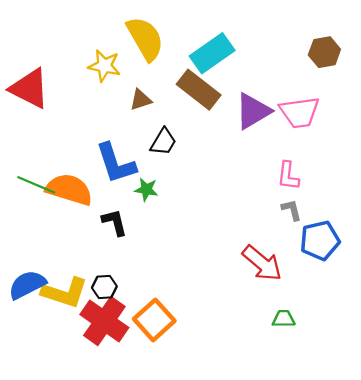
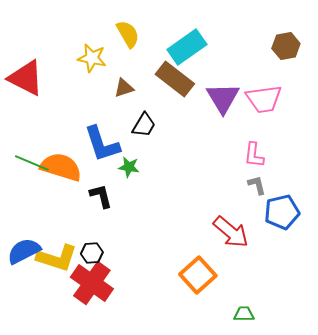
yellow semicircle: (145, 39) -> (128, 34), size x0.7
purple triangle: (253, 111) -> (223, 98), turned -30
green trapezoid: (284, 319) -> (244, 314), moved
orange square: (154, 320) -> (198, 275), moved

